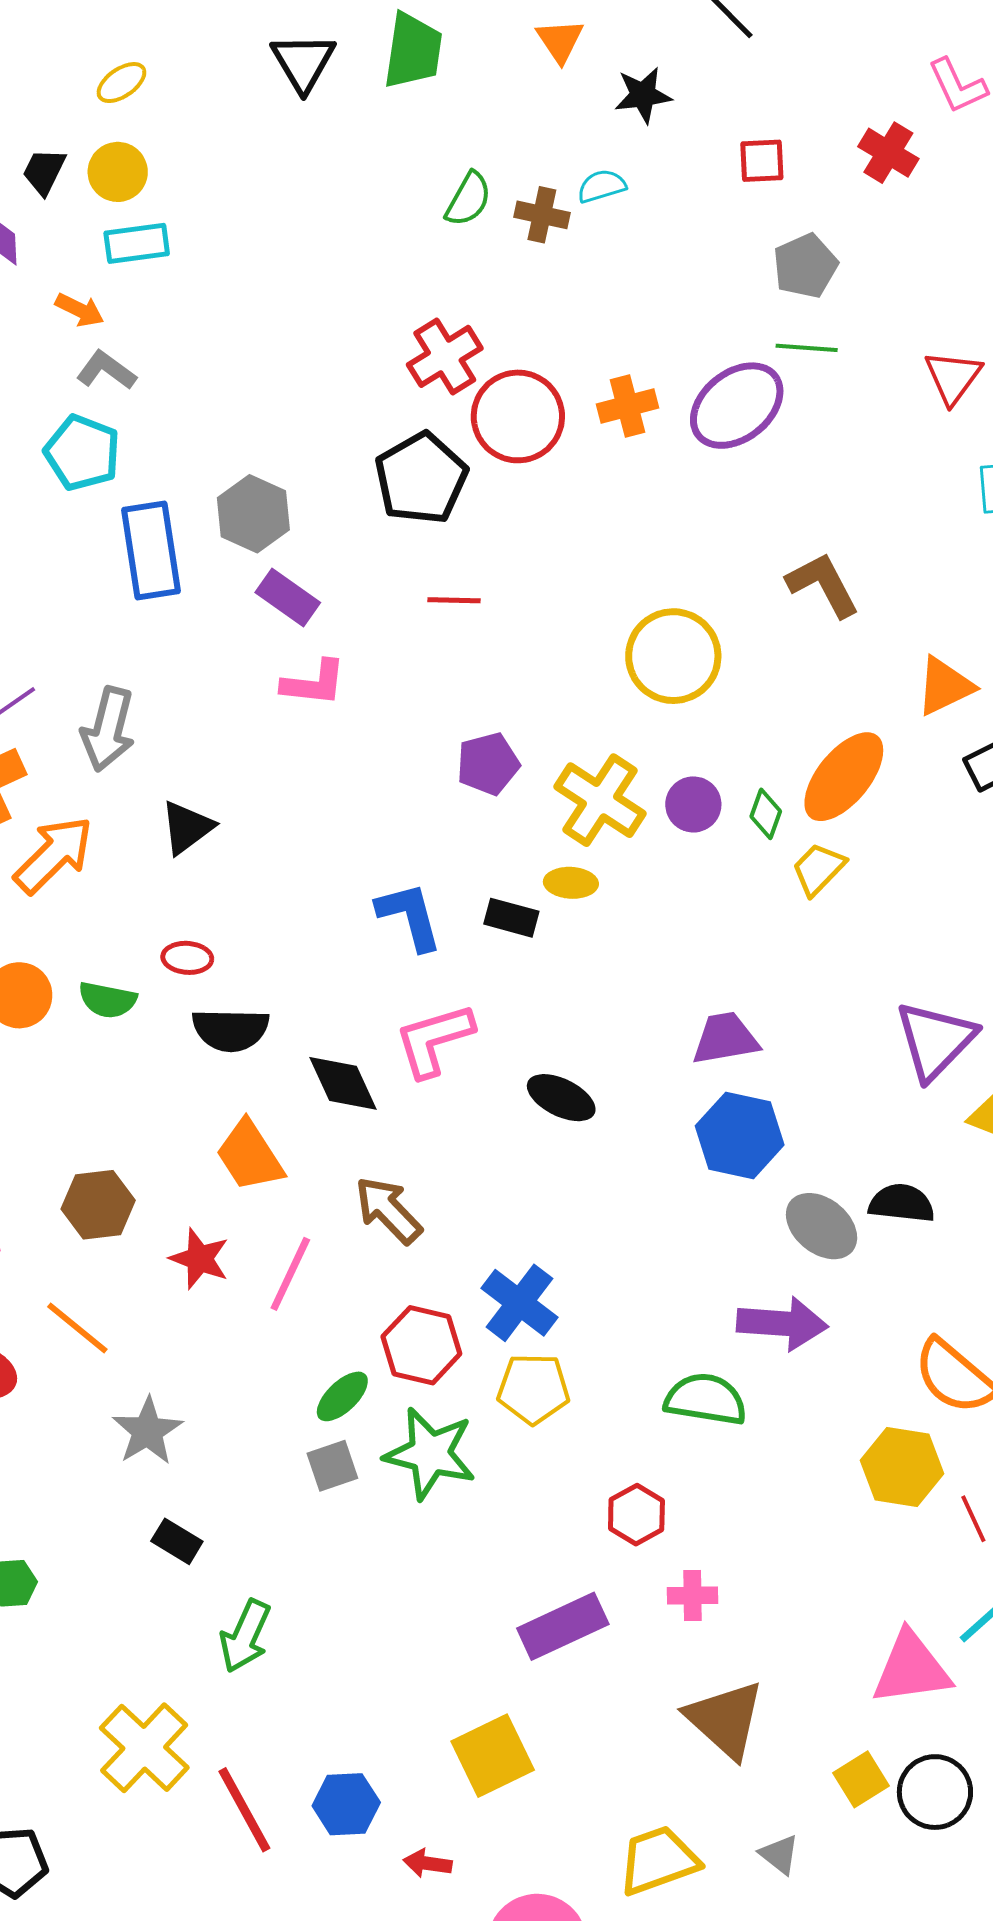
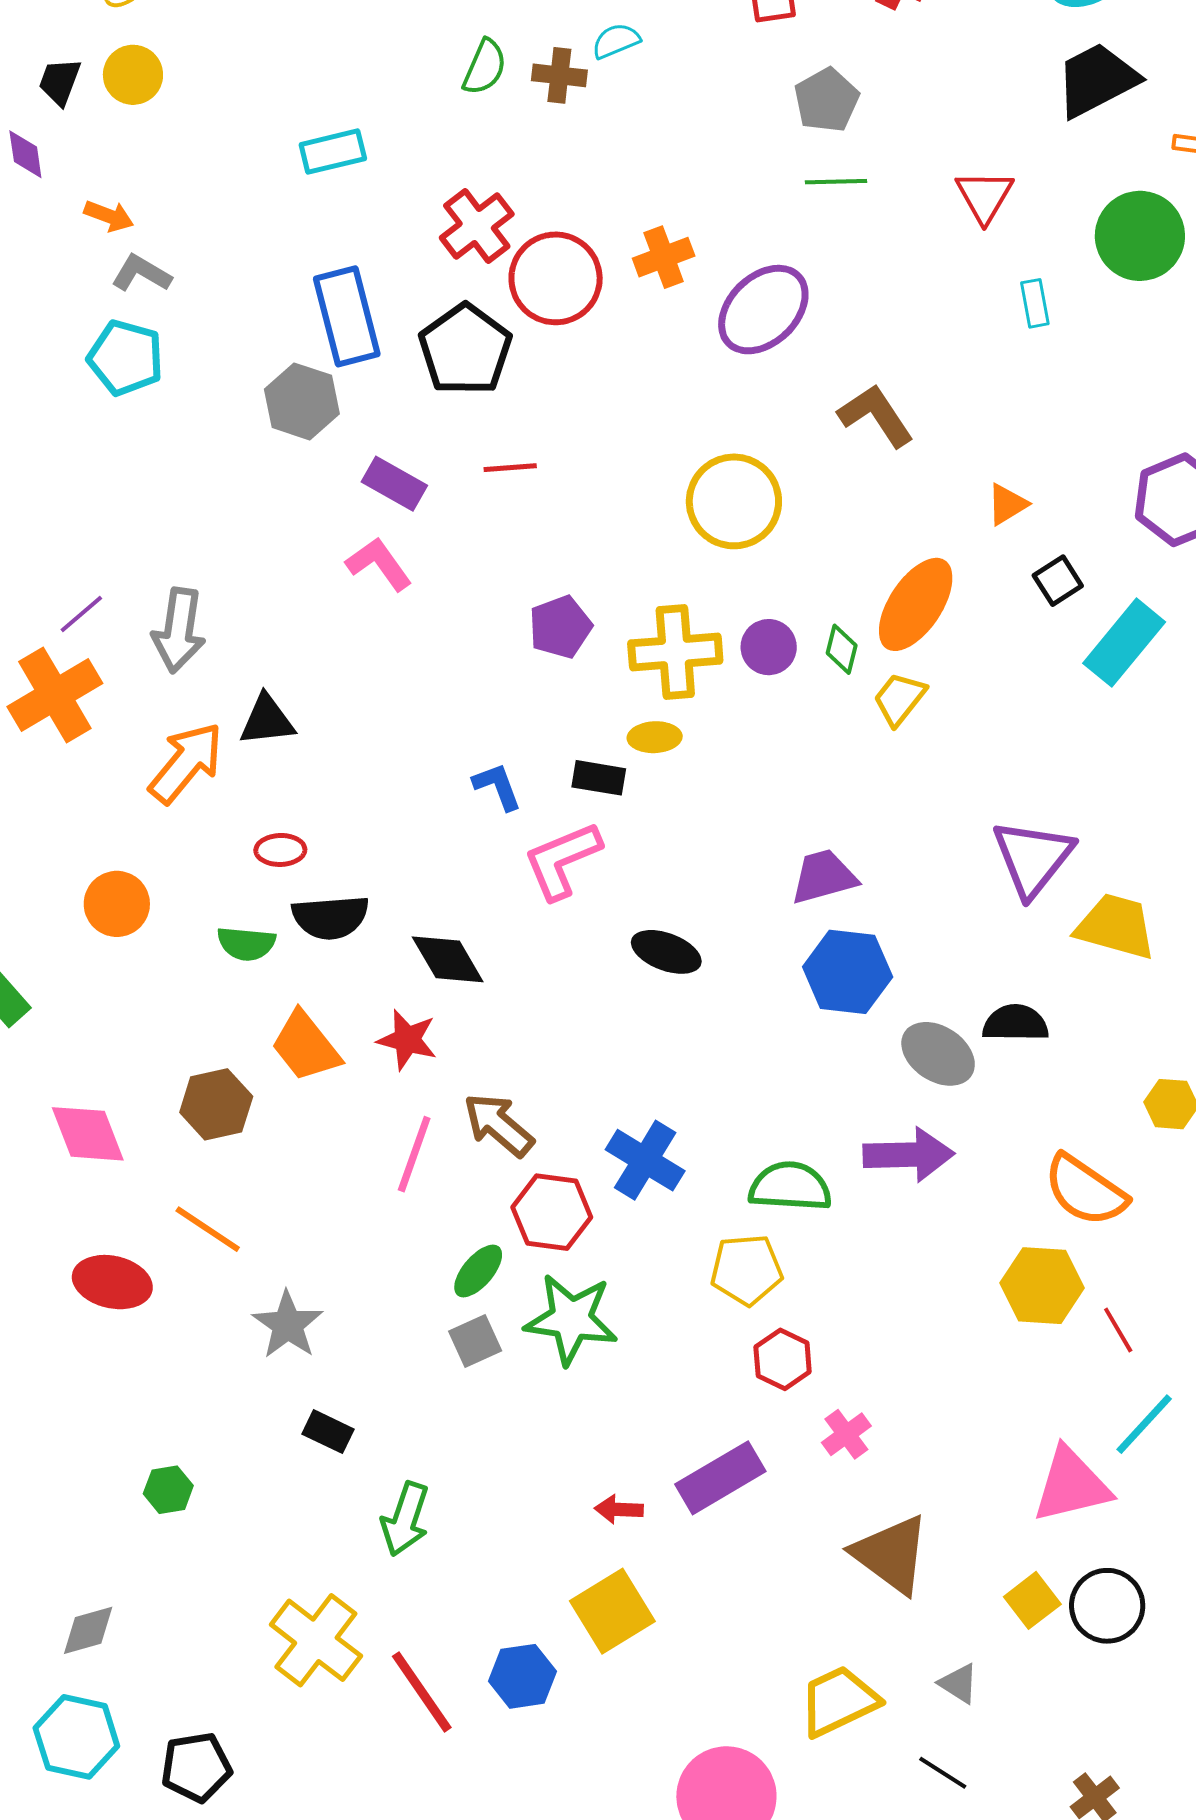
cyan rectangle: (137, 243) -> (333, 152), moved
purple ellipse: (737, 406) -> (763, 310), moved
blue rectangle: (151, 551) -> (347, 316), moved
purple rectangle: (288, 598) -> (394, 484), moved
pink L-shape: (314, 683) -> (379, 564), turned -126
orange triangle: (945, 686) -> (1007, 504), size x0.7
yellow cross: (600, 800) -> (675, 652), turned -32
black triangle: (187, 827) -> (267, 720), turned 36
orange arrow: (54, 855) -> (186, 763), moved
blue L-shape: (410, 916) -> (497, 786), size x0.7
green semicircle: (107, 1000) -> (246, 944), moved
pink L-shape: (434, 1040) -> (562, 860), moved
orange trapezoid: (250, 1156) -> (306, 1046), moved
brown arrow: (388, 1210) -> (499, 1125), moved
red star: (200, 1259) -> (407, 1040), moved
yellow pentagon: (533, 1389) -> (746, 1270), moved
green semicircle: (706, 1399) -> (790, 1187), moved
pink cross: (693, 1595) -> (846, 1434), turned -30
yellow square: (493, 1756) -> (612, 1611), moved
red arrow: (428, 1863) -> (619, 1509), moved

